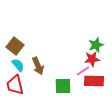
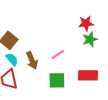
red star: (92, 59) -> (86, 23), moved
pink line: (83, 71) -> (58, 54), moved

